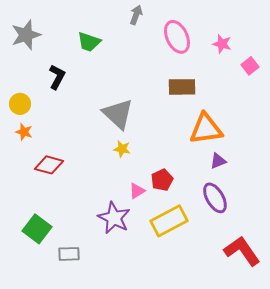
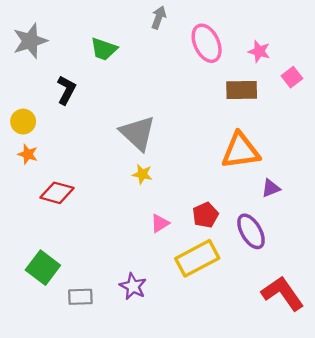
brown rectangle: (182, 87) -> (242, 90), moved
purple triangle: (218, 161) -> (271, 188), moved
red pentagon: (162, 180) -> (205, 215), moved
purple star: (114, 218) -> (133, 286), moved, size x0.7

